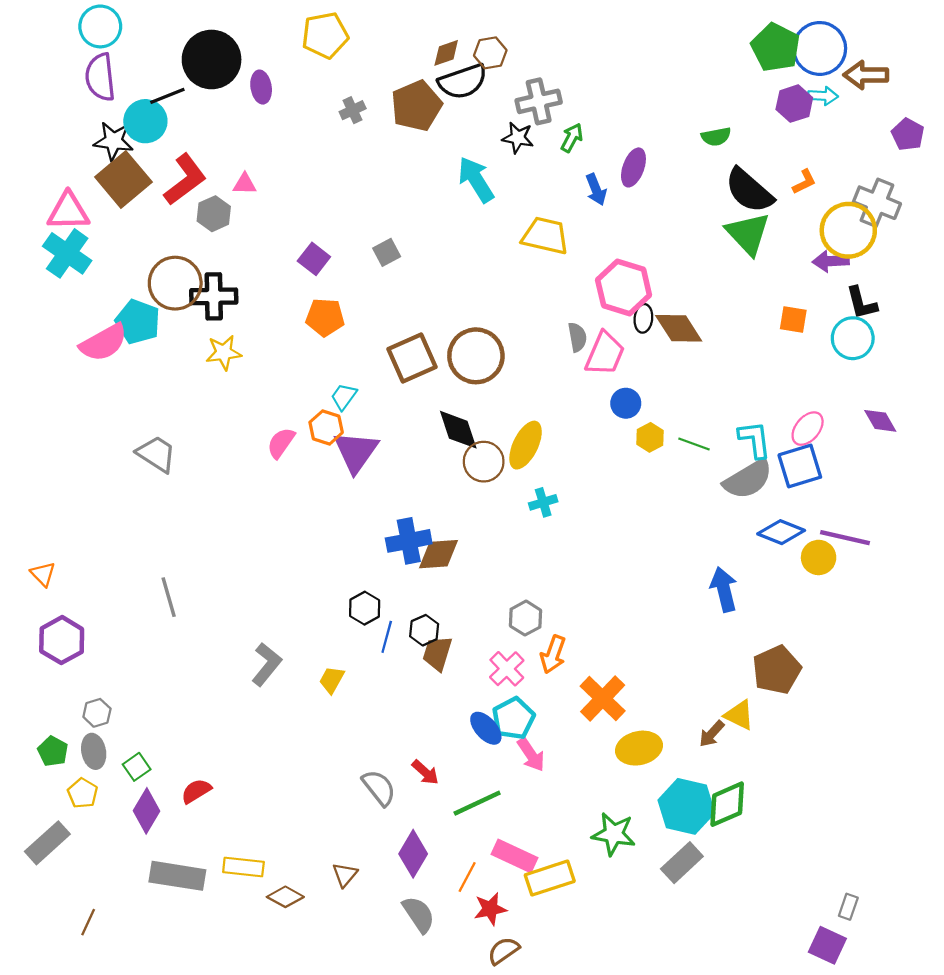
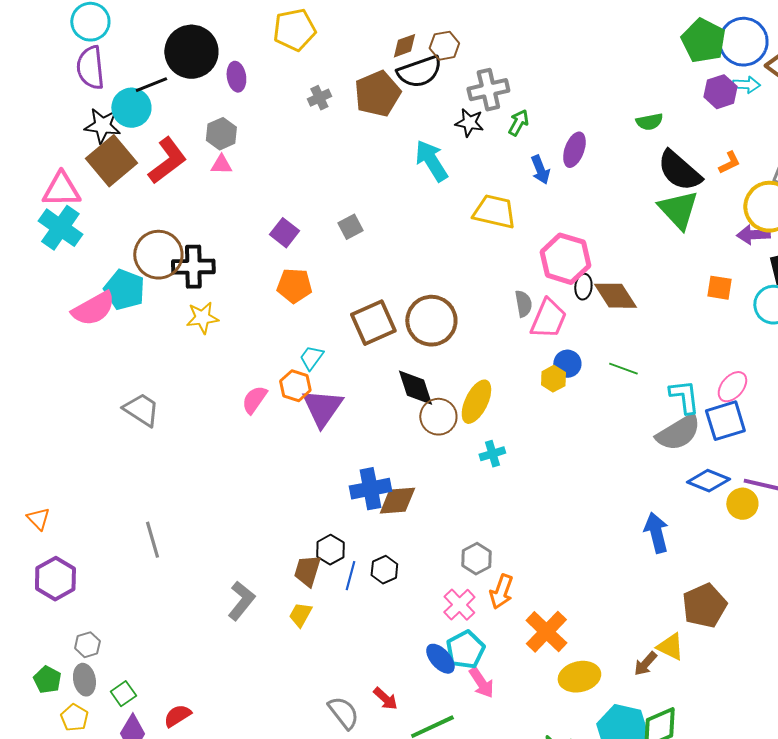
gray hexagon: (214, 214) -> (221, 134), moved
yellow hexagon: (650, 437) -> (553, 379), moved
green line: (694, 444) -> (623, 369), moved
brown trapezoid: (437, 653) -> (307, 571), moved

